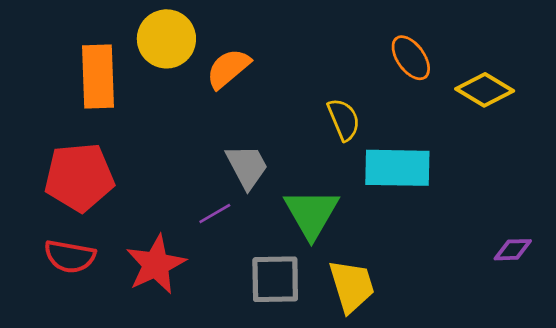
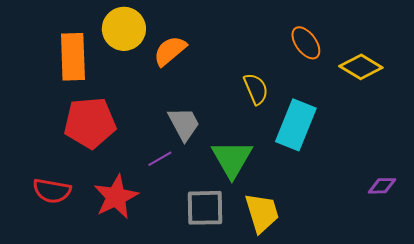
cyan rectangle: (397, 168) -> (296, 125), turned -69
red pentagon: (79, 177) -> (90, 123), moved

